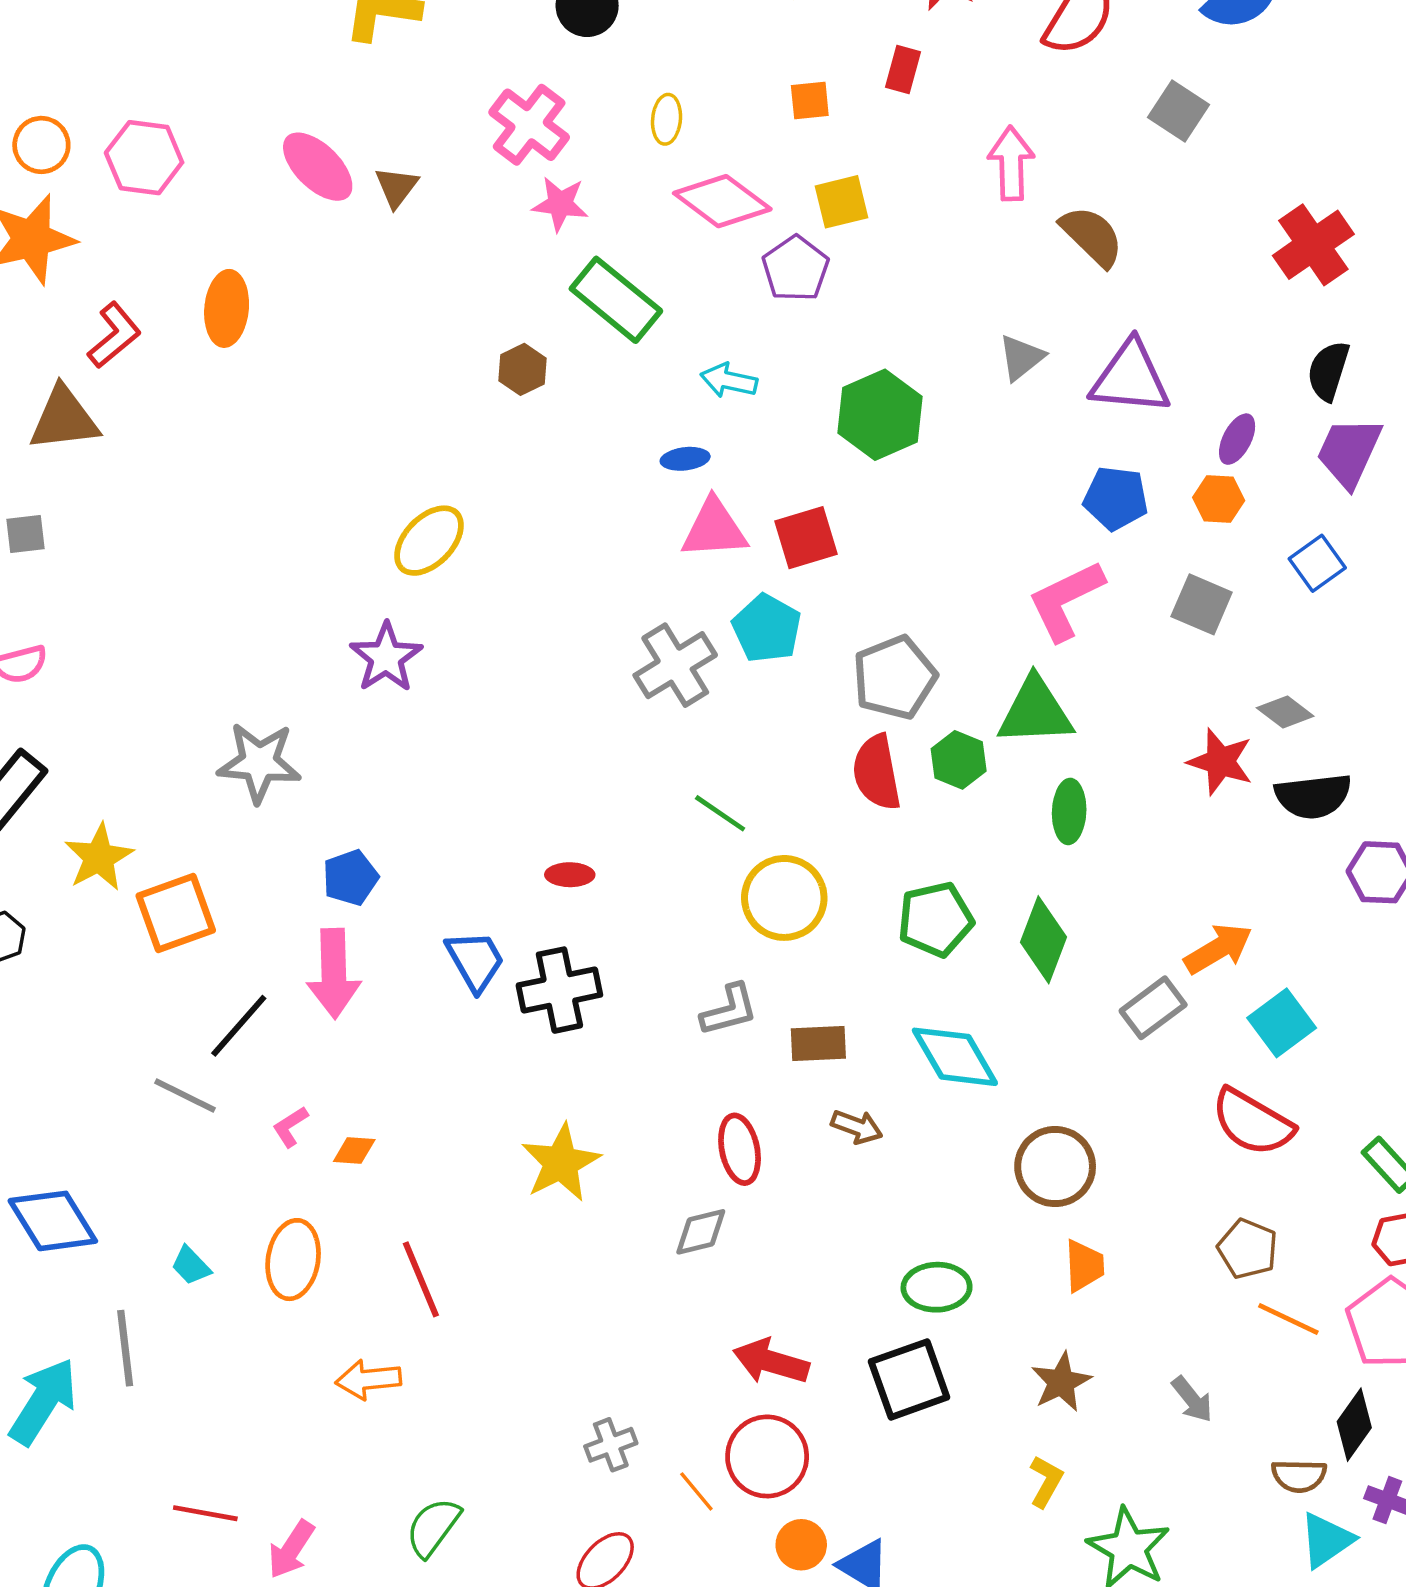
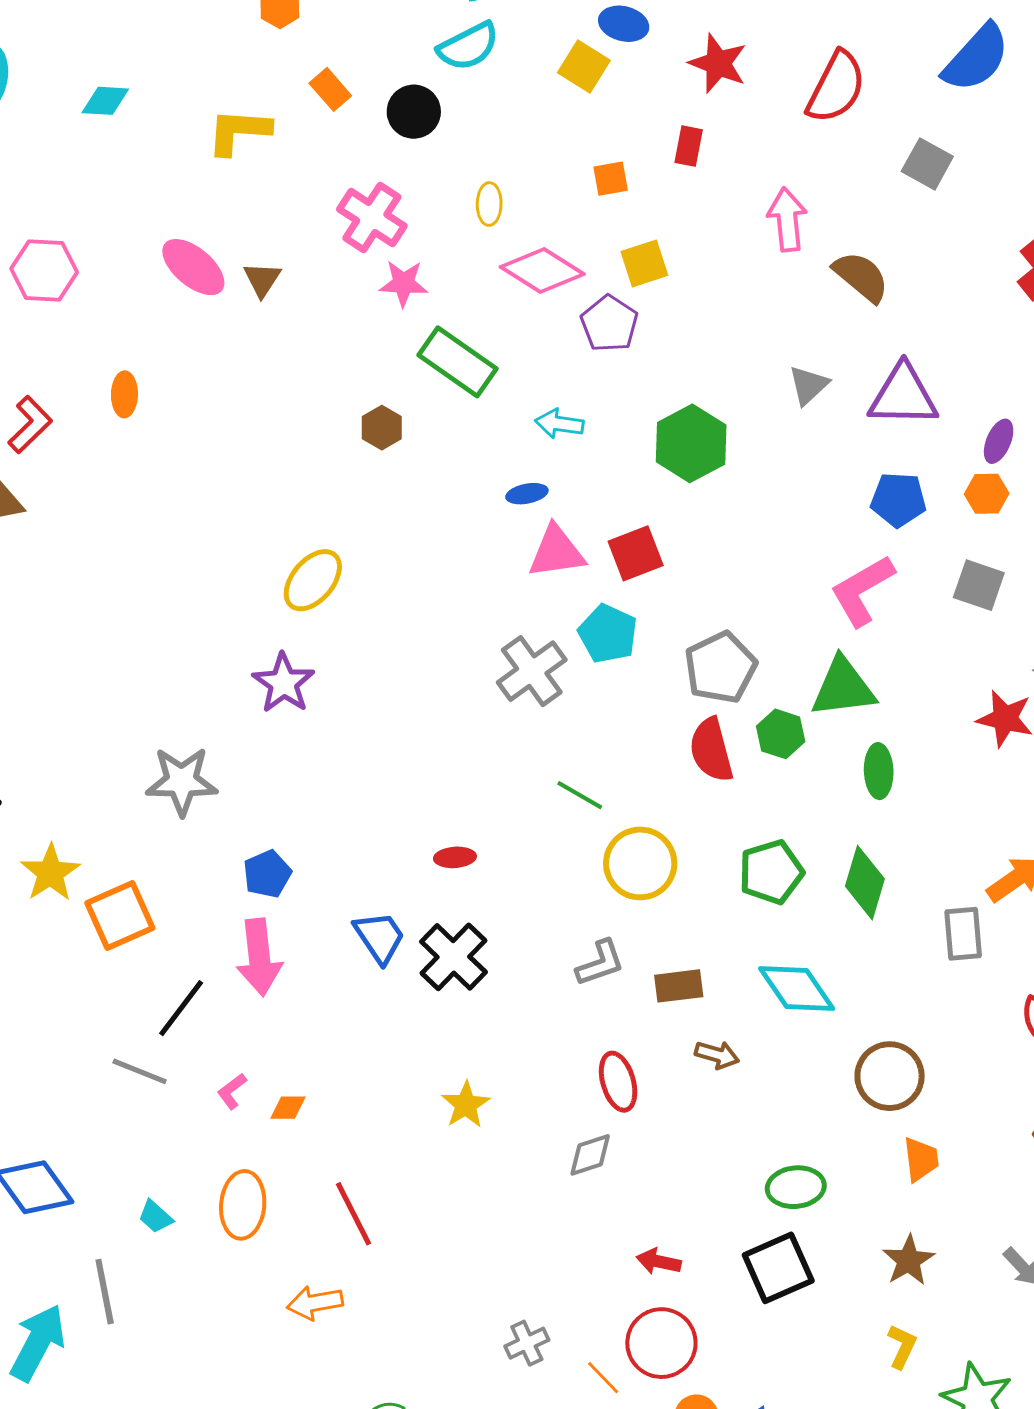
orange ellipse: (227, 308) -> (124, 394), size x0.7
black cross: (559, 990) -> (453, 957), turned -30
gray rectangle: (1153, 1008) -> (963, 934), turned -54
yellow star: (561, 1163) -> (466, 1105), size x0.7
red arrow: (771, 1362) -> (659, 1261), size x0.7

